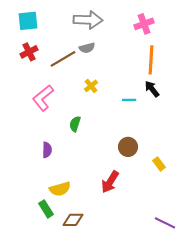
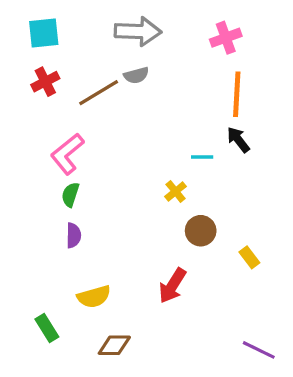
yellow cross: (91, 86) -> (176, 191), moved
green semicircle: (75, 124) -> (70, 195), moved
green rectangle: (46, 209) -> (47, 328), moved

